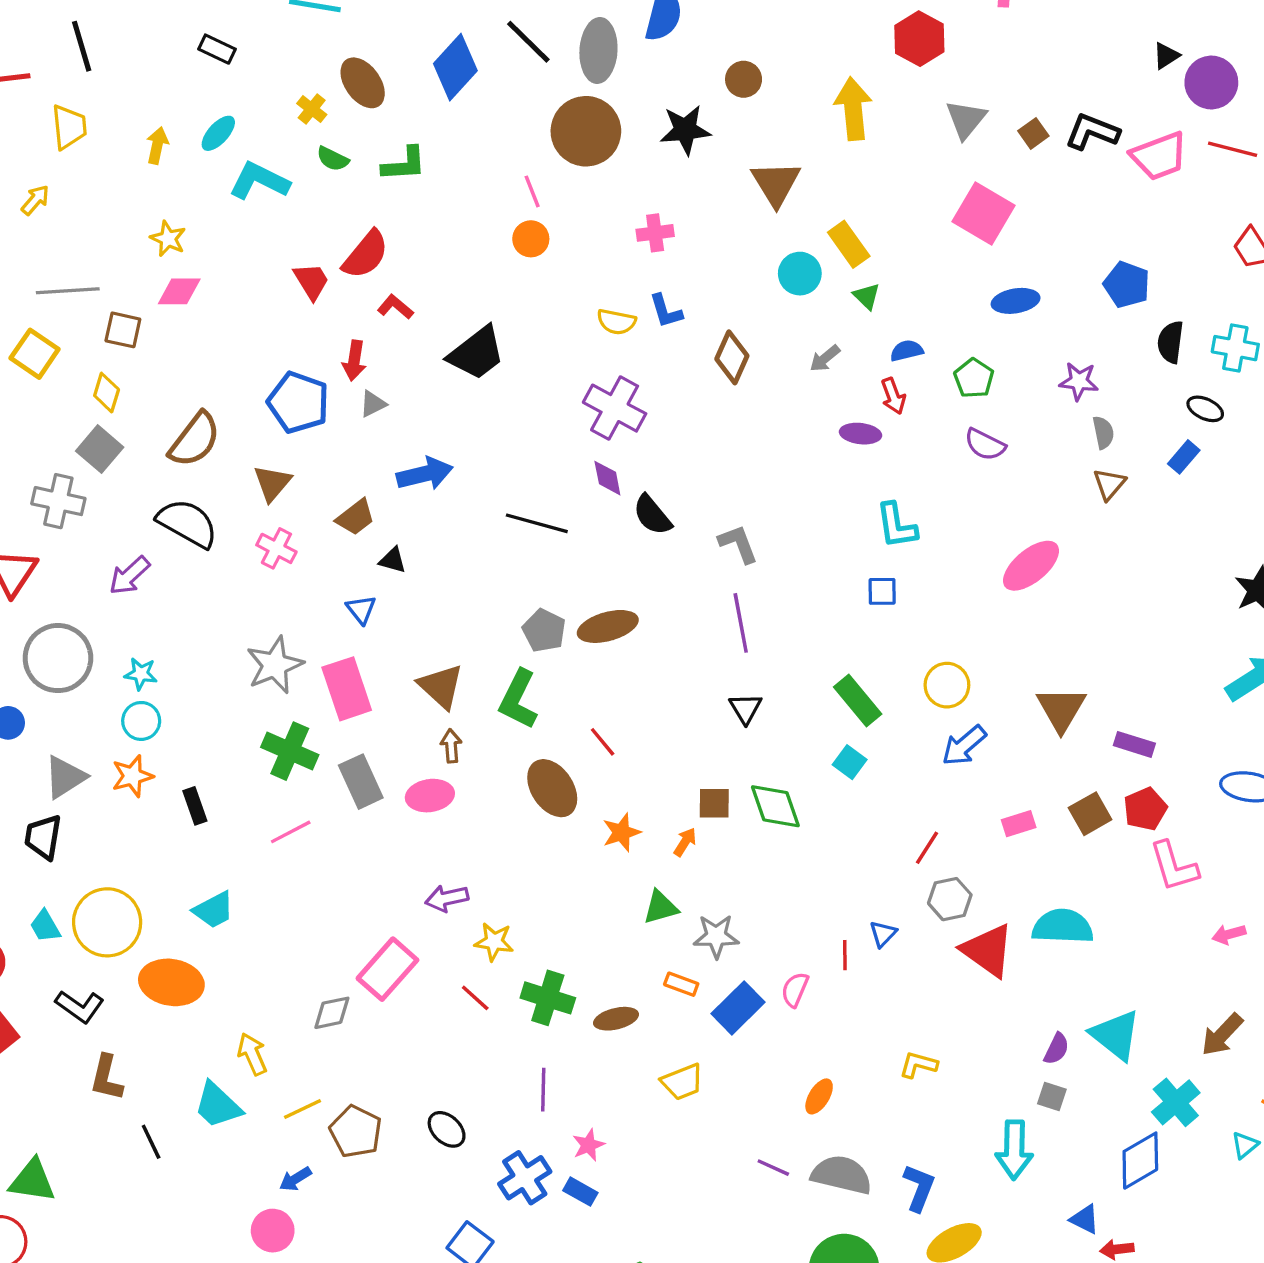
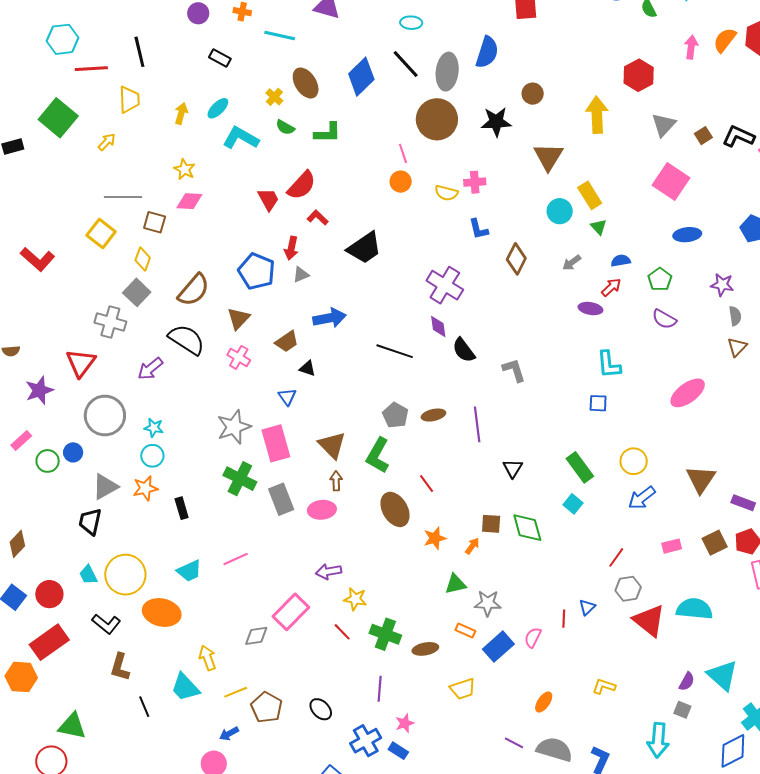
yellow semicircle: (616, 322) -> (446, 193), moved
red arrow: (893, 396) -> (611, 287), turned -115
purple line: (741, 623) -> (477, 424), moved
brown ellipse: (608, 626) -> (433, 415), size x0.7
pink line: (291, 832) -> (236, 559), moved

